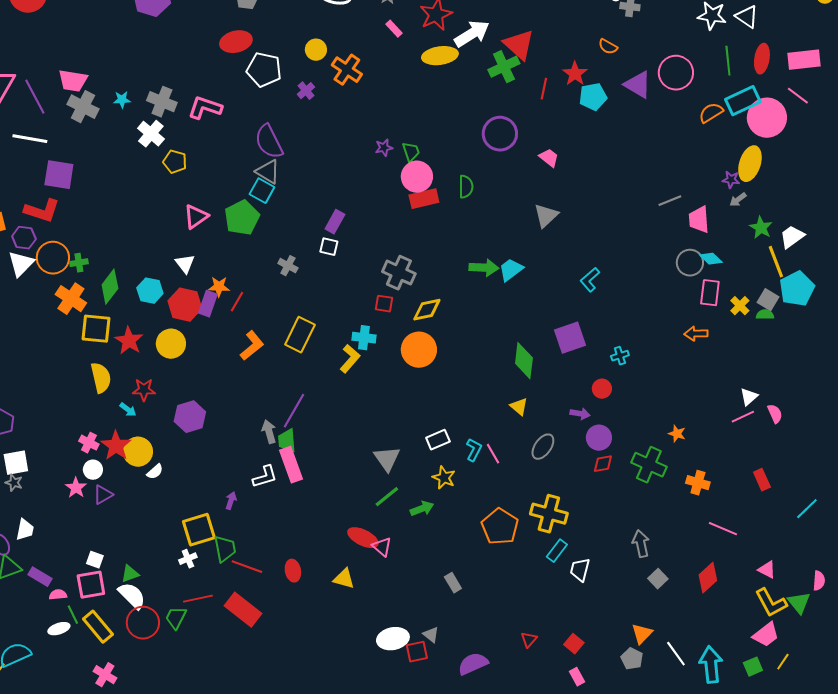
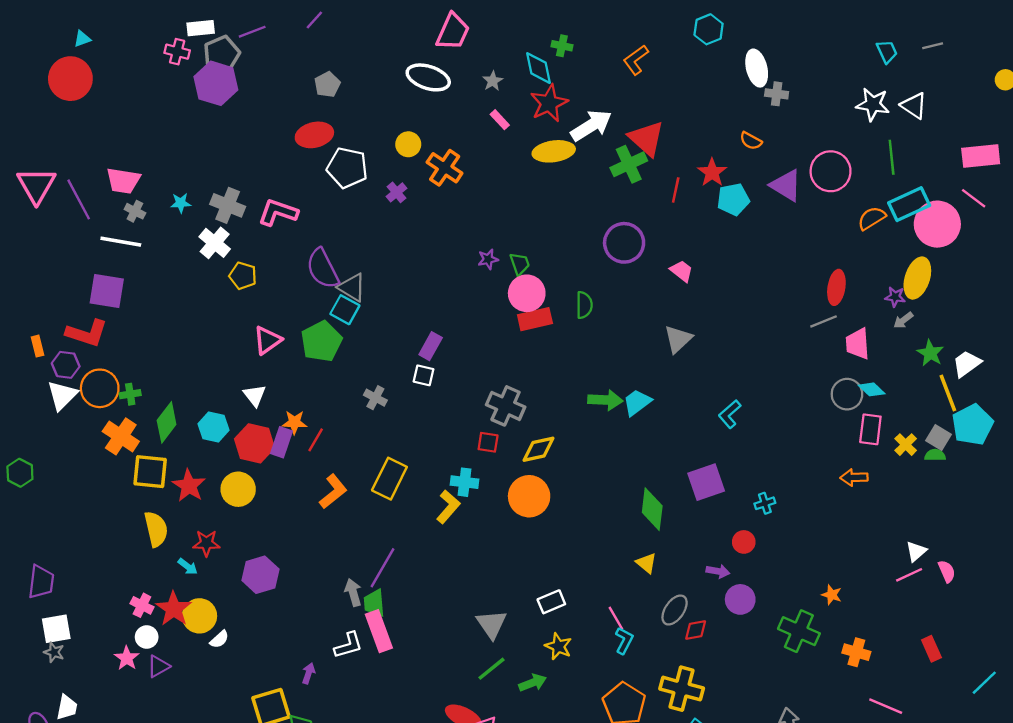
red ellipse: (762, 59) -> (836, 287), moved
gray cross: (83, 107) -> (135, 211), size x0.6
white line: (30, 139) -> (121, 242), moved
purple semicircle: (269, 142) -> (323, 269), moved
cyan L-shape: (474, 450) -> (624, 641), moved
red diamond: (603, 464) -> (696, 630), moved

